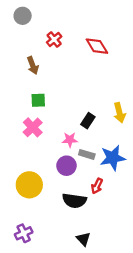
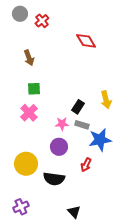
red cross: (54, 39) -> (42, 21), moved
gray rectangle: (87, 154) -> (82, 125), moved
black semicircle: (74, 201) -> (54, 179), moved

